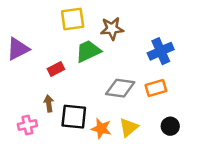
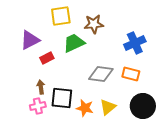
purple triangle: (18, 49) -> (30, 40), moved
orange rectangle: (156, 88) -> (131, 74), turned 30
pink cross: (27, 125) -> (38, 106), moved
black circle: (170, 126) -> (143, 106), size x1.6

